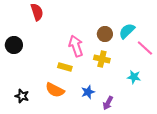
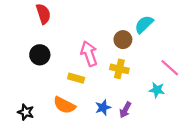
cyan semicircle: (127, 31) -> (144, 24), moved
black circle: (14, 45) -> (40, 55), moved
pink line: (145, 48) -> (170, 68), moved
purple arrow: (108, 103) -> (125, 110), moved

